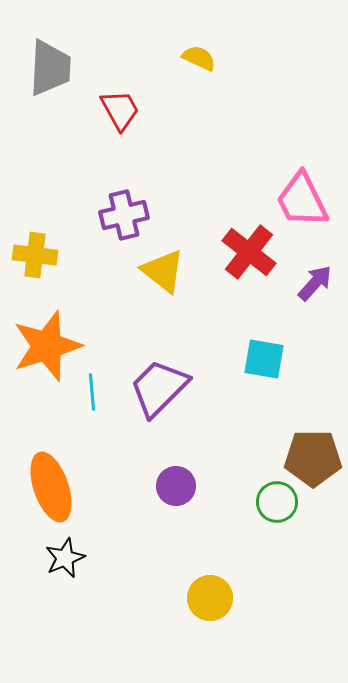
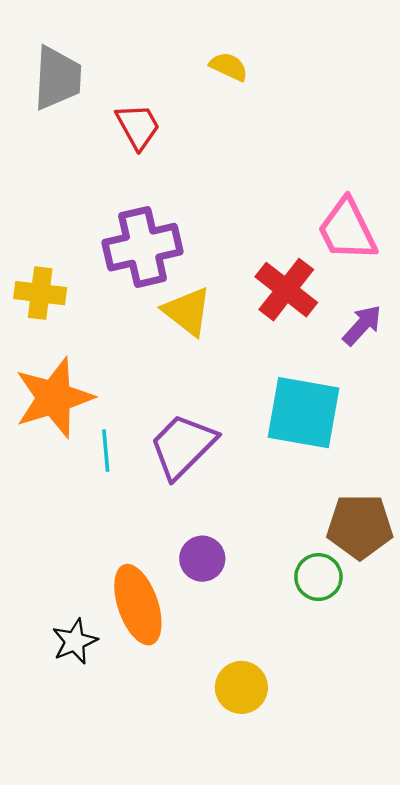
purple cross: (124, 215) -> (143, 247), size x1.4
cyan square: (264, 359) -> (303, 413), size x1.6
orange ellipse: (51, 487) -> (138, 605), moved

